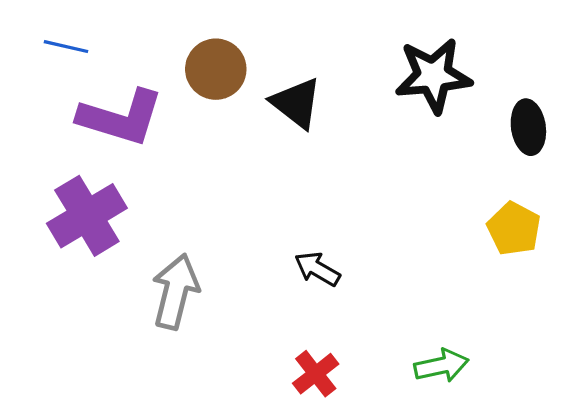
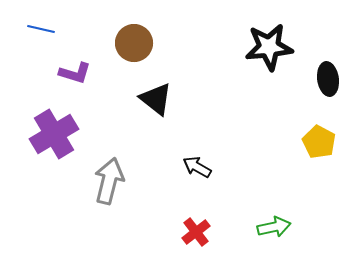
black triangle: (296, 103) -> (156, 99), moved
purple L-shape: (121, 117) -> (75, 73), size x0.6

